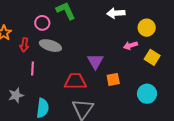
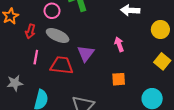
pink arrow: (131, 45) -> (119, 44), moved, turned 80
purple triangle: (95, 61) -> (86, 53), moved
red trapezoid: (75, 81) -> (62, 65), moved

